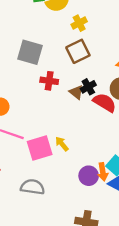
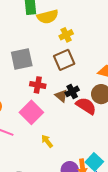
gray square: (30, 52) -> (22, 59), turned -30
pink square: (40, 148) -> (31, 112), moved, turned -30

